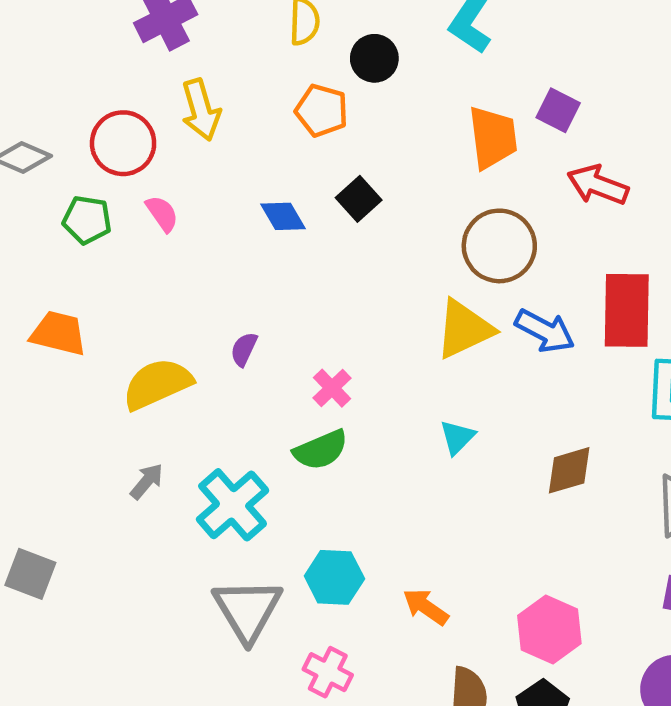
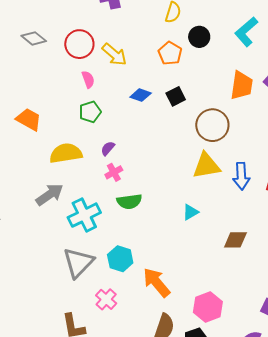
yellow arrow: (201, 110) -> (114, 54), moved, turned -48
blue diamond: (283, 216) -> (141, 95), turned -55
green pentagon: (87, 220) -> (90, 112), moved, turned 30
brown circle: (499, 246) -> (212, 125), moved
blue arrow: (545, 331) -> (241, 176), turned 44
pink cross: (332, 388) -> (114, 172), moved
gray arrow: (147, 481) -> (50, 195), size x1.6
orange arrow: (426, 607) -> (157, 282), size x1.5

